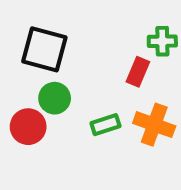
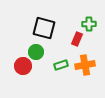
black square: (44, 49) -> (44, 28), moved
orange cross: (154, 125) -> (85, 65), turned -30

